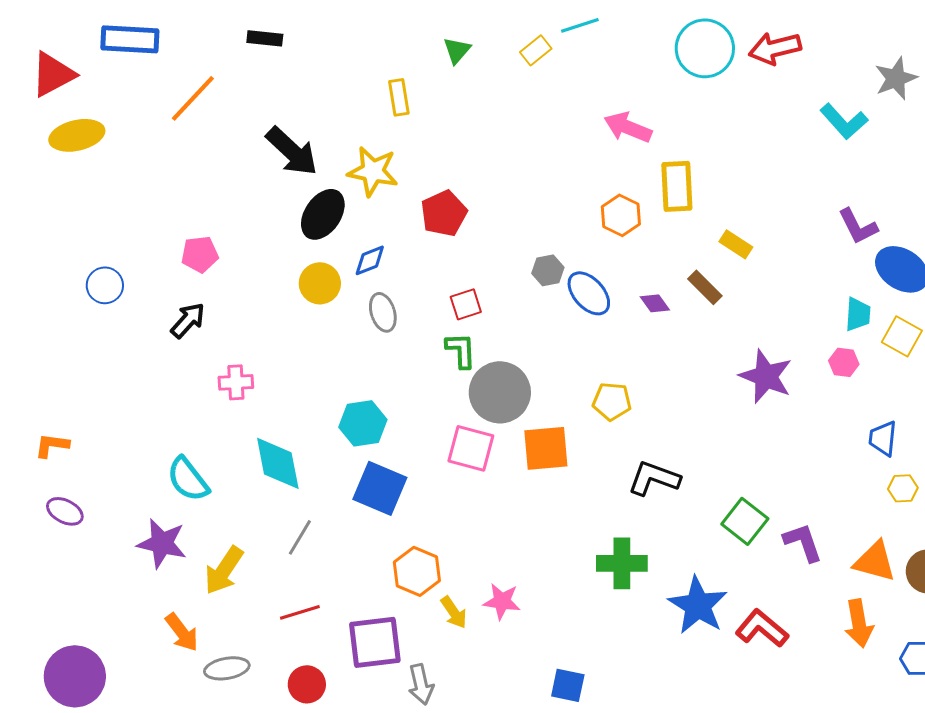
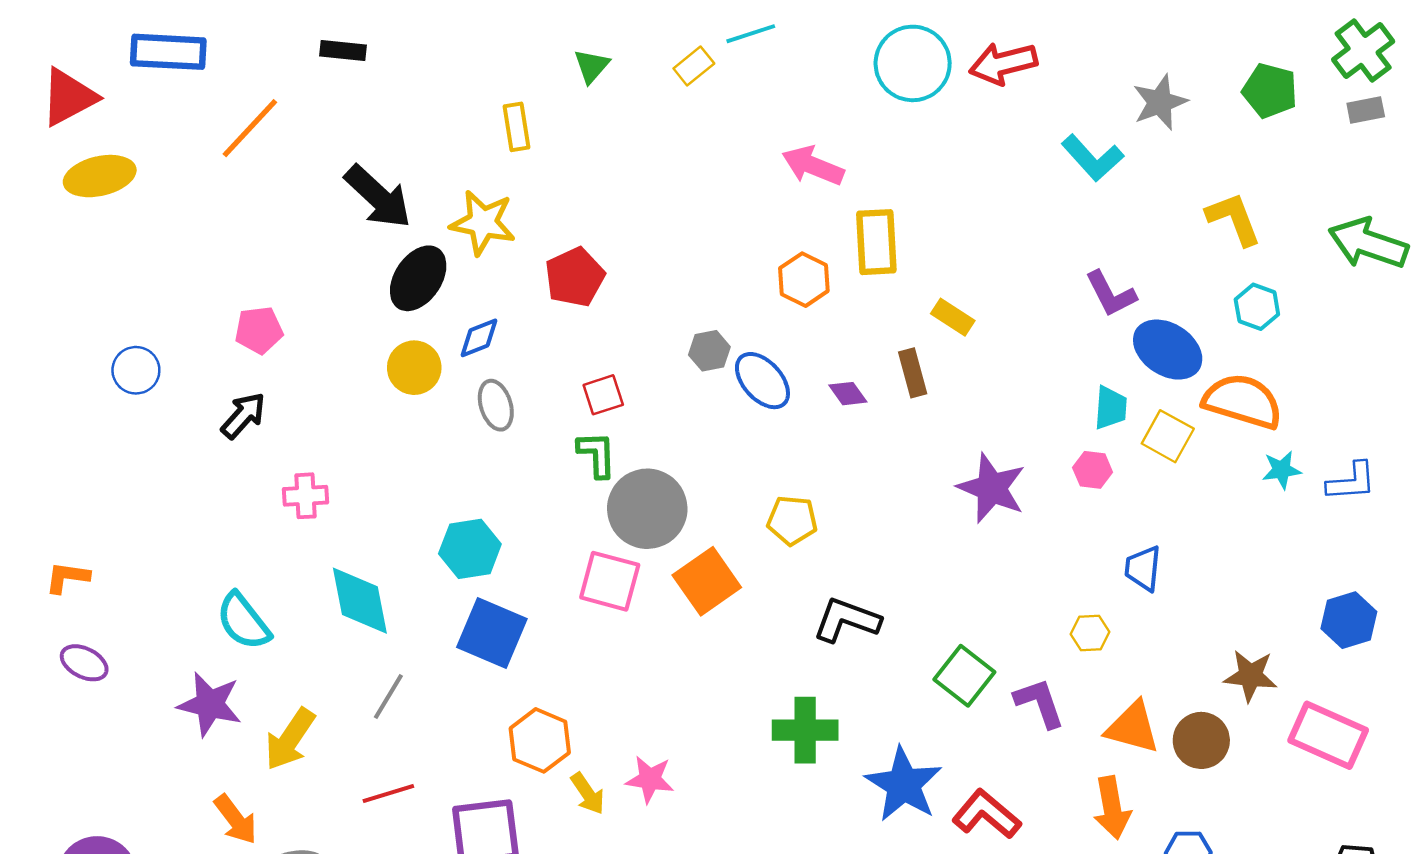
brown rectangle: (705, 287) -> (913, 373), turned 30
orange square: (546, 448) -> (707, 581), turned -30
yellow hexagon: (903, 488) -> (1090, 633), moved

